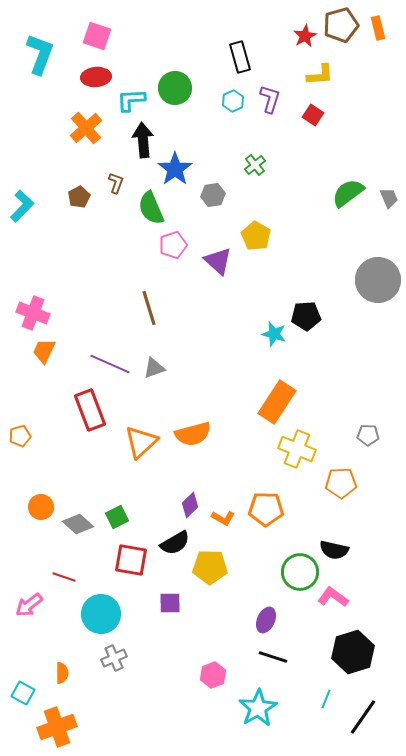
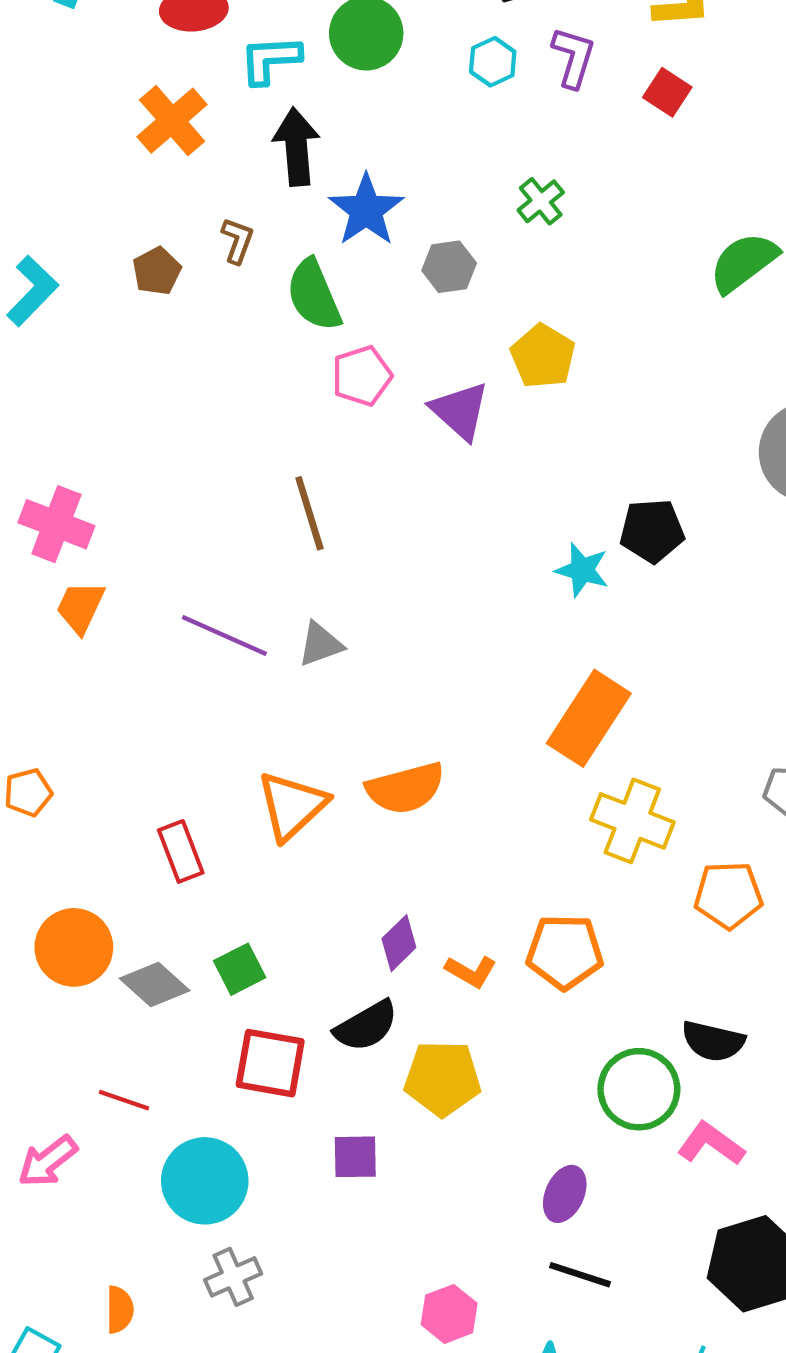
red rectangle: (90, 410) -> (181, 851), moved, size x0.7
orange circle: (41, 507) -> (74, 947), size x1.4

